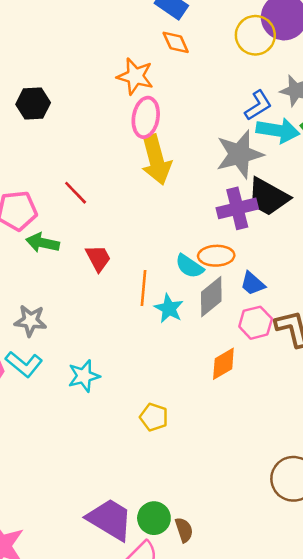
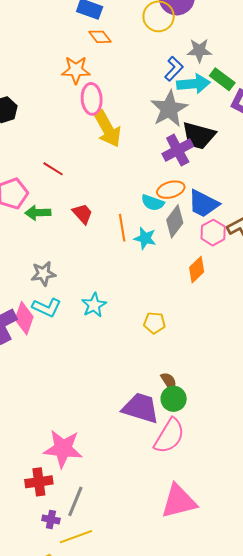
blue trapezoid: (253, 284) -> (203, 204), size x1.6
brown semicircle: (184, 530) -> (169, 381), moved

